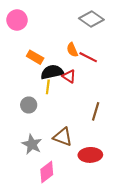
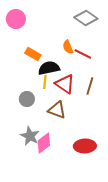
red triangle: (69, 76) -> (65, 84), moved, size x1.5
brown line: (96, 111) -> (90, 86), moved
brown triangle: (63, 137) -> (57, 110), moved
pink diamond: (47, 172) -> (44, 143), moved

